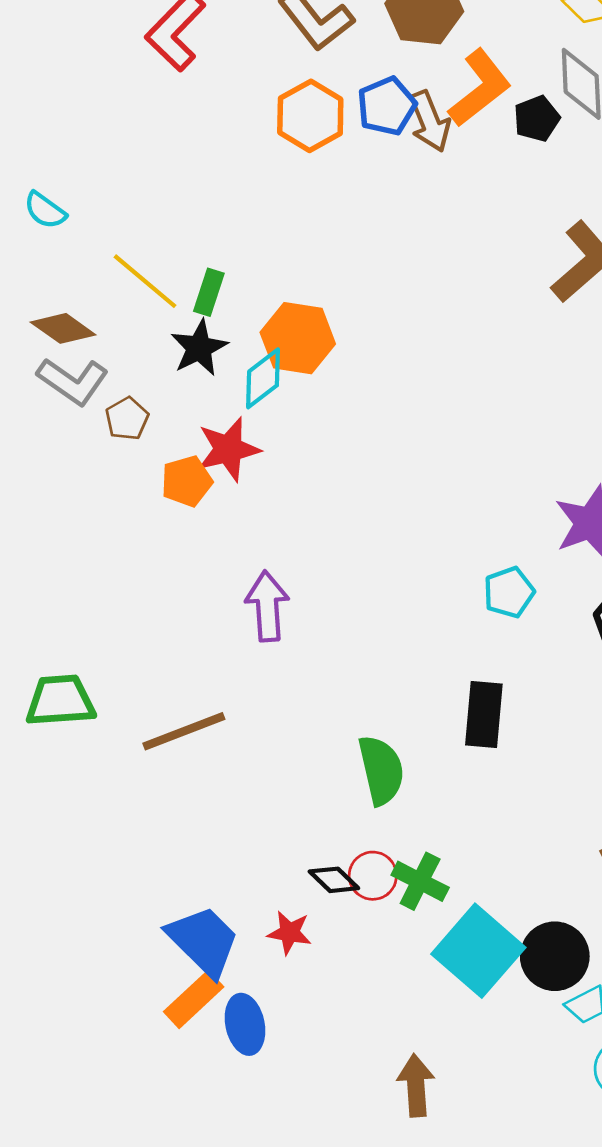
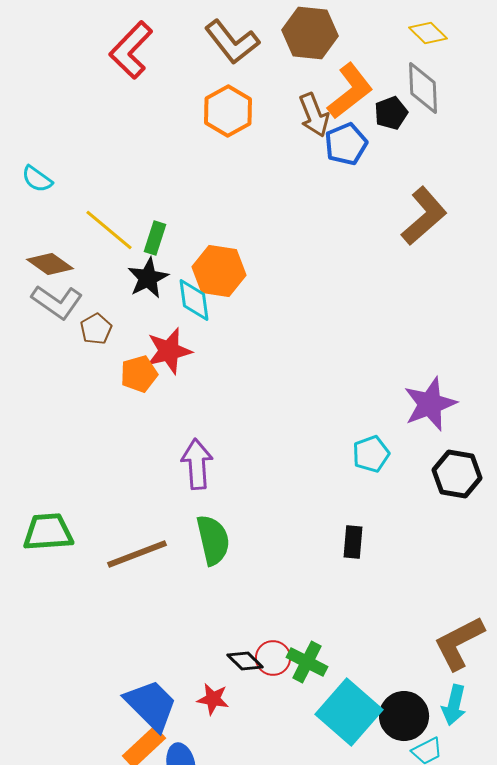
blue pentagon: (387, 106) -> (346, 144), moved
cyan diamond: (263, 378) -> (194, 300), turned -60
black rectangle: (484, 715) -> (353, 542), size x0.7
green semicircle: (381, 770) -> (213, 540), moved

